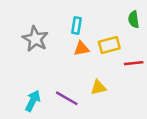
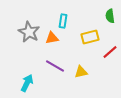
orange triangle: (81, 49) -> (52, 38), moved
red line: (134, 63) -> (110, 52), turned -35
purple line: (67, 98) -> (55, 66), moved

